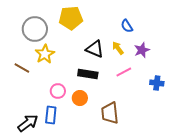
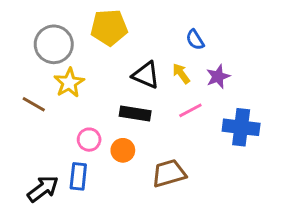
blue cross: (157, 83) -> (241, 127), size x1.6
brown trapezoid: (110, 113) -> (169, 173), turned 80

